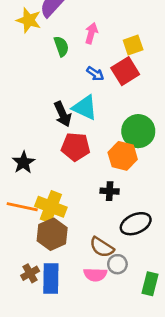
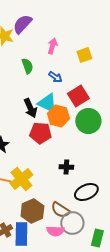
green semicircle: (61, 46) -> (27, 66), moved
red square: (125, 71) -> (78, 96), moved
orange hexagon: (123, 156) -> (58, 116), moved
yellow cross: (51, 207) -> (21, 179), turned 30
brown hexagon: (52, 234) -> (32, 211), moved
gray circle: (117, 264) -> (72, 223), size x1.5

